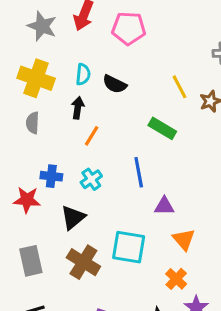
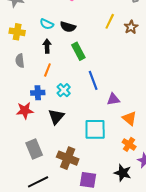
cyan semicircle: (83, 74) -> (47, 24), turned 120
yellow cross: (36, 78) -> (17, 32), size x0.7
yellow line: (179, 87) -> (110, 21), turned 63
green rectangle: (162, 128) -> (78, 51), moved, turned 42
orange line: (92, 136) -> (47, 70), moved
brown cross: (83, 262) -> (68, 158), moved

